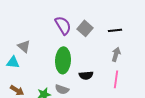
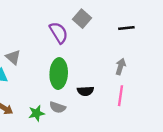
gray square: (85, 28) -> (82, 19), moved
black line: (115, 30) -> (126, 28), moved

